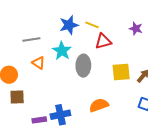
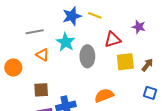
purple star: (136, 29) -> (139, 27), moved
red triangle: (103, 41) -> (113, 40), moved
brown square: (17, 97) -> (41, 90), moved

